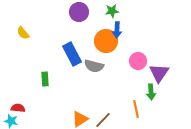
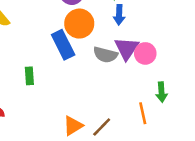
orange circle: (106, 41) -> (79, 24), moved
gray semicircle: (94, 66) -> (105, 55), moved
purple triangle: (159, 73) -> (127, 48), moved

